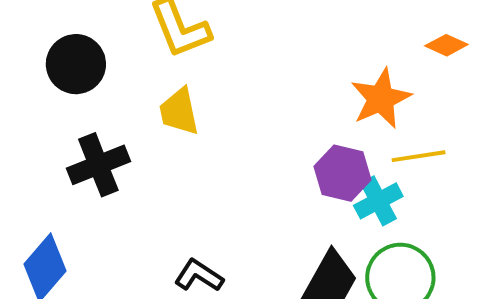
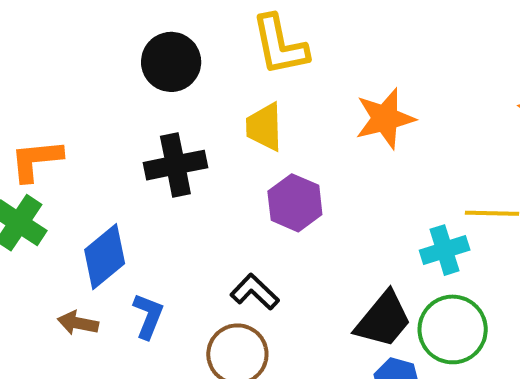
orange star: (381, 98) -> (385, 118), moved
purple hexagon: (342, 173) -> (295, 203), moved

